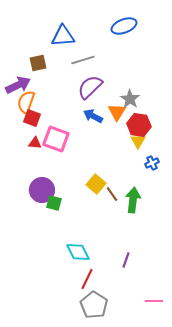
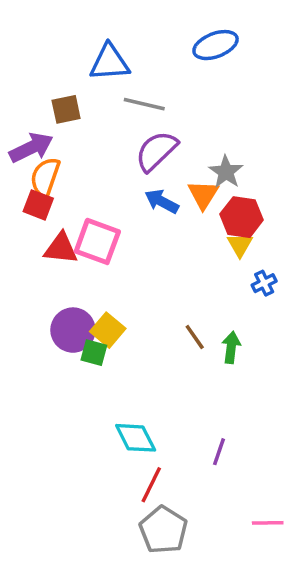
gray line: (83, 60) -> (144, 104), turned 30
red square: (32, 118) -> (38, 205), moved
red triangle: (35, 143) -> (61, 248), size x1.5
yellow square: (96, 184) -> (108, 330), moved
green arrow: (133, 200) -> (231, 347), size x0.7

